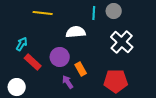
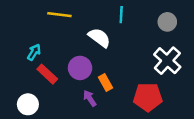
gray circle: (114, 11) -> (167, 22), moved
white semicircle: (76, 32) -> (99, 38), turned 42
white cross: (122, 42) -> (167, 61), moved

